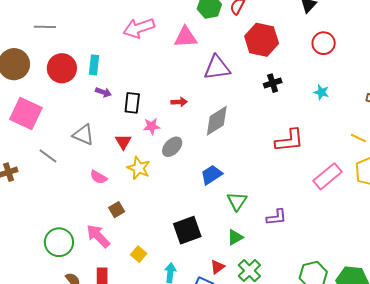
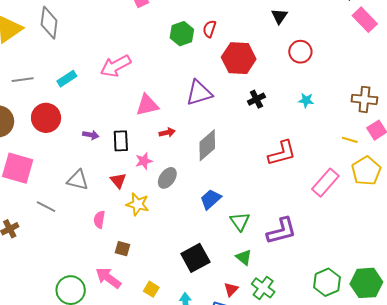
pink triangle: (186, 37) -> (147, 105), moved
cyan rectangle: (94, 65) -> (67, 79), moved, turned 60
pink semicircle: (98, 177) -> (99, 220), turned 78
brown square: (117, 210) -> (122, 249), turned -35
purple L-shape: (277, 217) -> (282, 231), size x1.5
green triangle: (235, 237) -> (244, 257), turned -42

